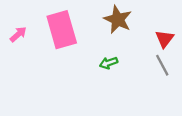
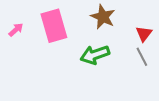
green arrow: (109, 63) -> (95, 55), size x1.8

